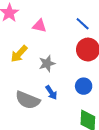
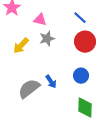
gray star: (47, 64) -> (47, 39), moved
gray semicircle: (28, 100) -> (29, 89), turned 120

